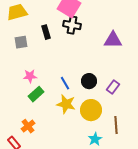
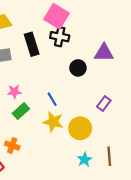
black rectangle: (46, 32) -> (32, 44), size x1.5
black circle: (89, 81) -> (78, 68), moved
brown line: (116, 125) -> (109, 156), moved
orange cross: (28, 126) -> (12, 146), turned -32

